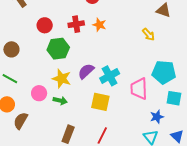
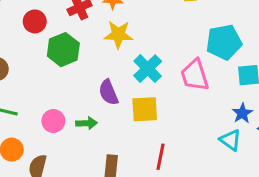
purple semicircle: (86, 71) -> (108, 92), moved, turned -54
yellow star: (62, 79) -> (118, 34), moved
blue star: (157, 117) -> (242, 113), moved

